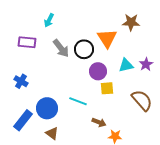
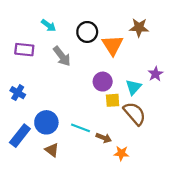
cyan arrow: (49, 20) -> (49, 25), turned -80
black circle: (84, 49) -> (87, 32), moved
cyan triangle: (126, 65) -> (133, 87), moved, turned -35
brown semicircle: (142, 100) -> (135, 114), moved
cyan line: (78, 101) -> (81, 128), moved

